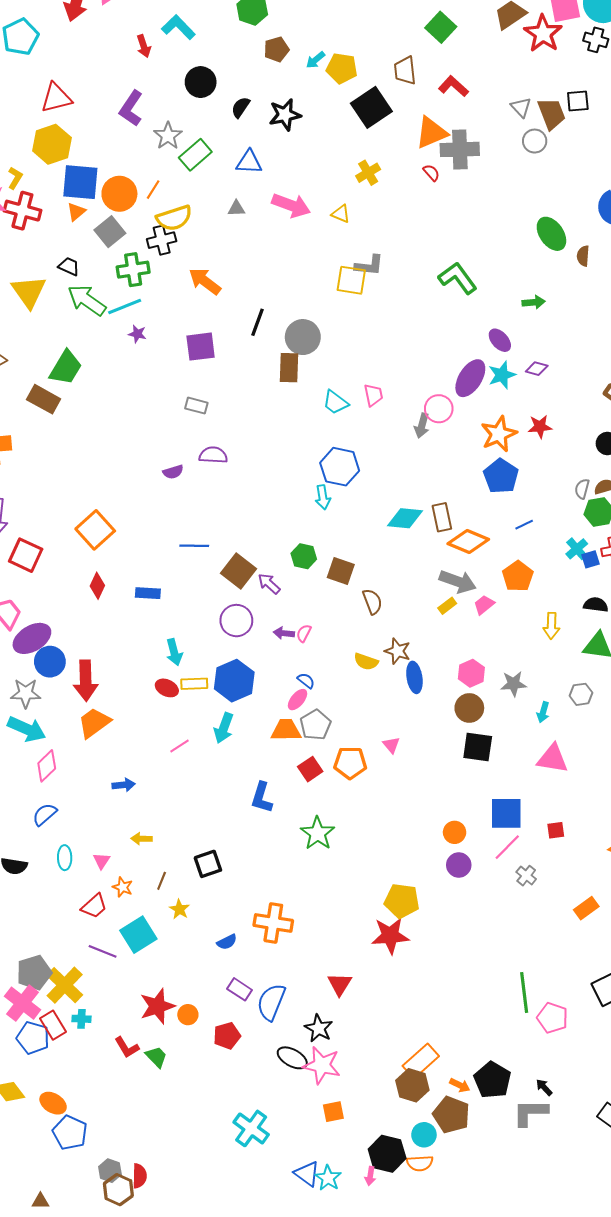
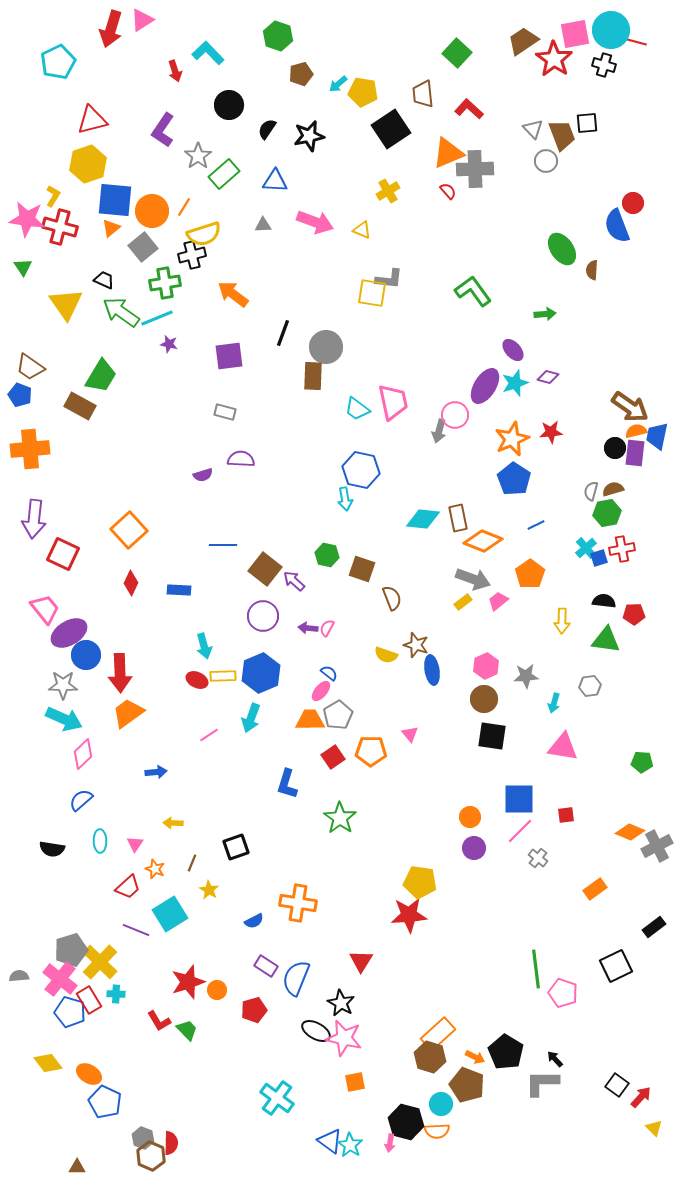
pink trapezoid: (373, 395) -> (393, 402), size x1.6

